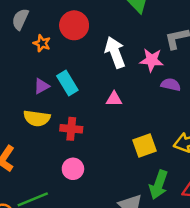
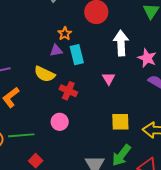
orange star: (42, 43) -> (65, 34), moved
pink triangle: (114, 99) -> (109, 79), turned 40

